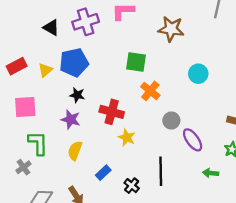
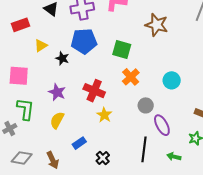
blue pentagon: (74, 63) -> (84, 41), moved
red rectangle: (17, 66) -> (21, 25), moved
cyan circle: (198, 74) -> (172, 80), moved
black star: (77, 95) -> (62, 58), moved
black line: (161, 171) -> (144, 149), moved

